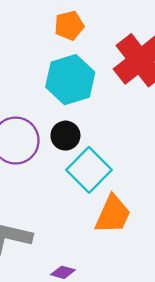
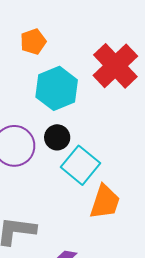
orange pentagon: (69, 25) -> (33, 42), moved

